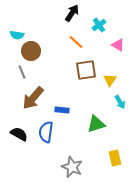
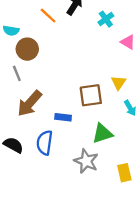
orange line: (76, 42) -> (48, 16), moved
brown square: (86, 70) -> (91, 95), moved
gray star: (72, 167) -> (86, 161), moved

